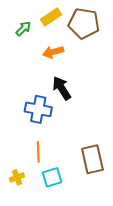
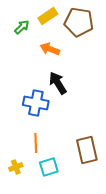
orange arrow: (53, 52) -> (50, 49), turned 36

